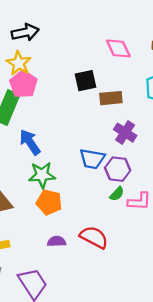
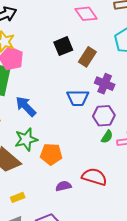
brown rectangle: (111, 98) -> (87, 57), turned -42
blue trapezoid: (92, 159) -> (78, 98), moved
green star: (42, 175) -> (26, 139), moved

